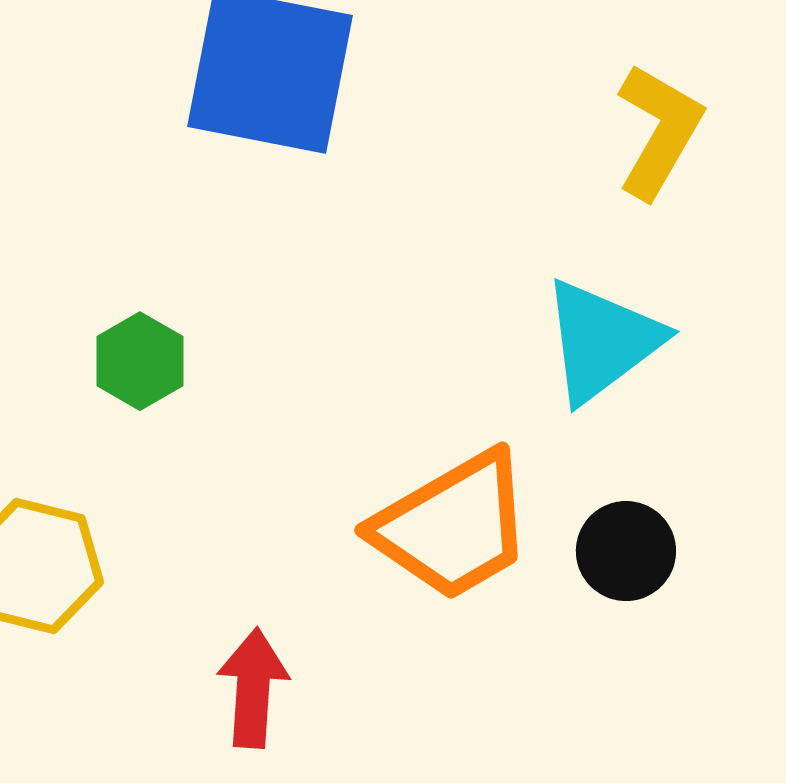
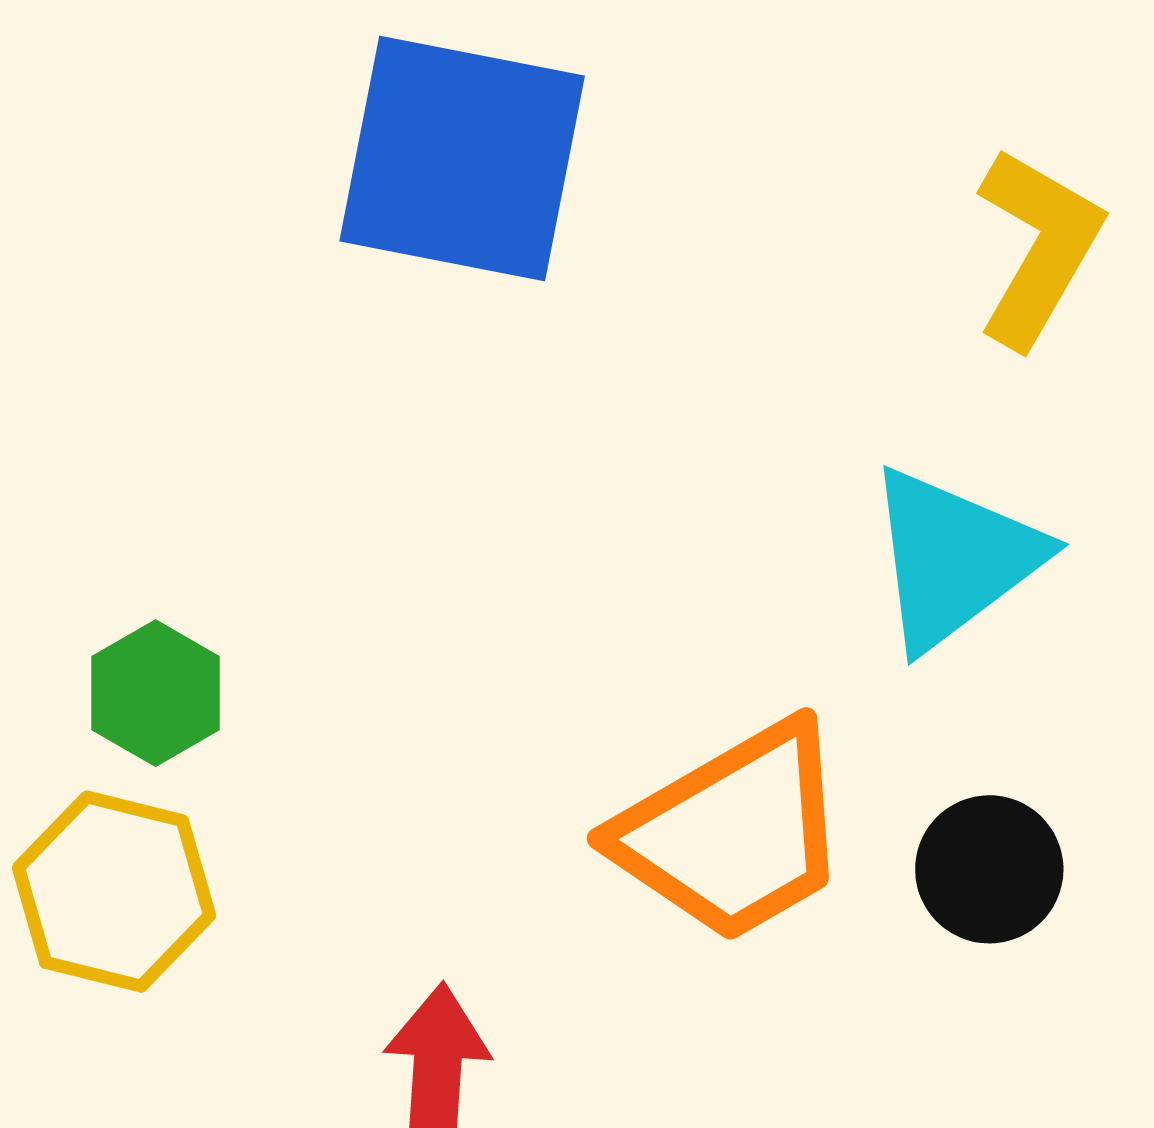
green hexagon: (140, 361) -> (156, 693), moved

